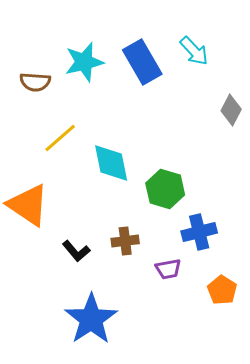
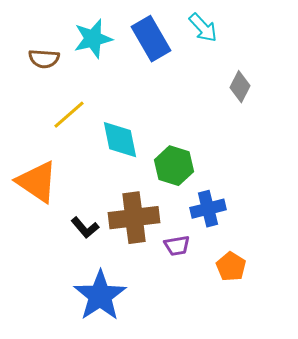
brown cross: (125, 241) -> (134, 218), size x1.8

